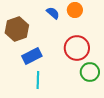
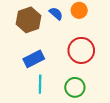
brown hexagon: (17, 29) -> (28, 20), moved
green circle: (90, 72) -> (75, 87), moved

